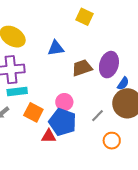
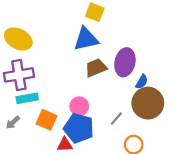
blue triangle: (56, 48) -> (86, 39), moved, size x1.4

